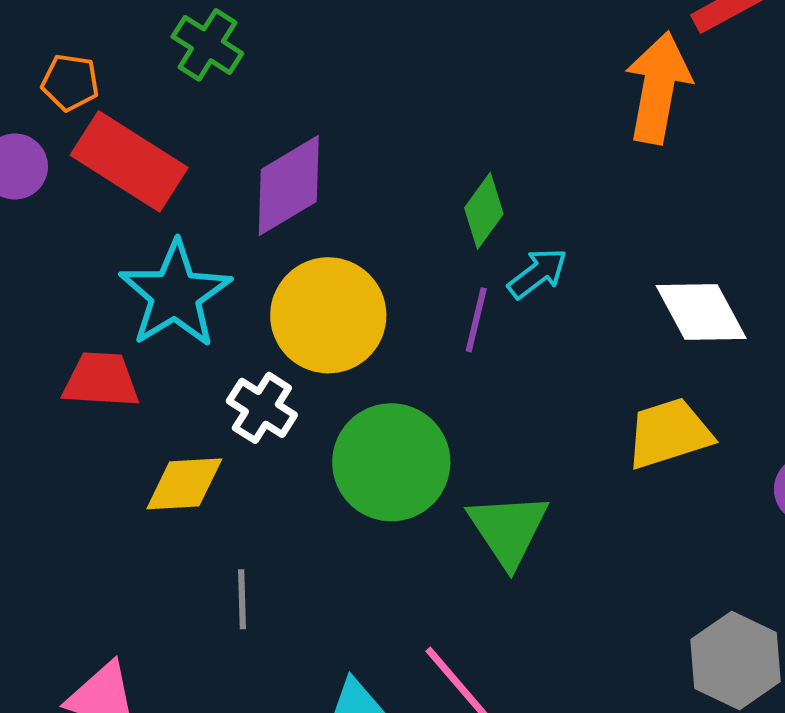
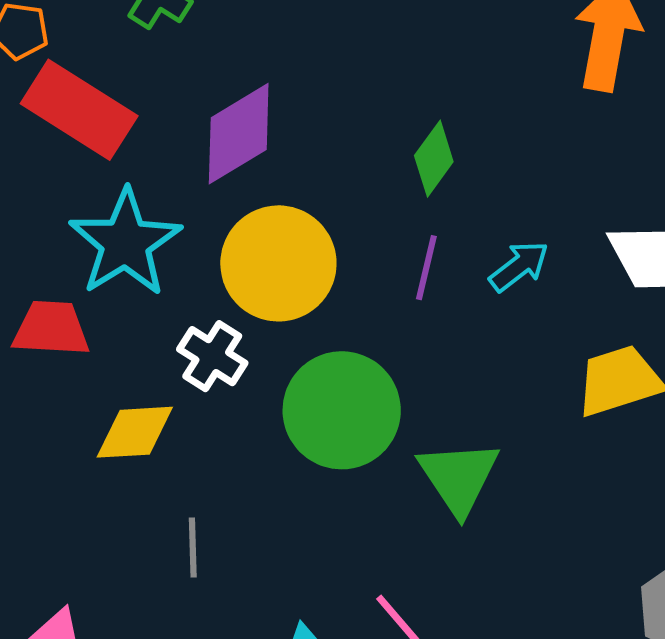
cyan arrow: (538, 273) -> (519, 266), moved

